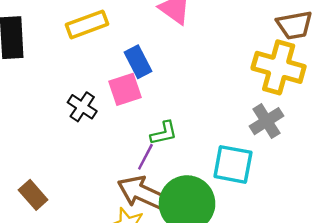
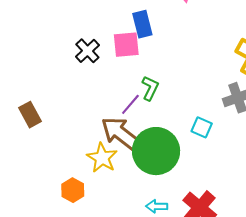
green L-shape: (164, 133) -> (150, 88), turned -65
cyan square: (233, 164) -> (202, 127), size x0.6

